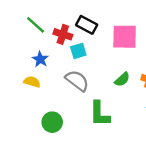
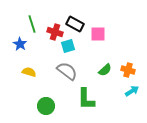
green line: (36, 25) -> (32, 24), turned 30
pink square: (125, 37) -> (98, 34), moved, size x0.7
blue star: (40, 59) -> (20, 44), moved

